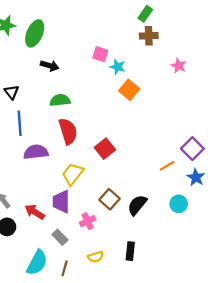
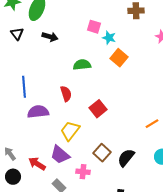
black triangle: (12, 92) -> (17, 34), moved
green semicircle: (60, 100) -> (82, 65), moved
red semicircle: (68, 131) -> (66, 94), size x0.7
purple trapezoid: (61, 202) -> (60, 155), turned -50
pink cross: (88, 221) -> (83, 172), turned 32

